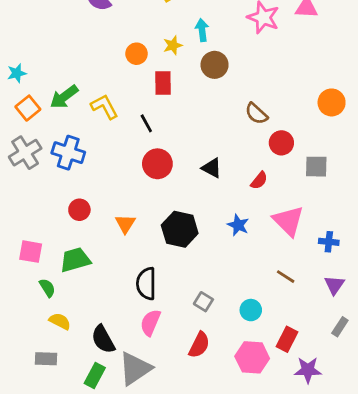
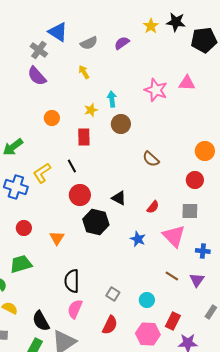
orange circle: (137, 54) -> (52, 118), moved
yellow L-shape: (104, 107) -> (42, 173), moved, turned -95
red circle: (281, 143) -> (195, 180), moved
gray square: (316, 167) -> (190, 211), moved
black hexagon: (180, 229) -> (96, 222), moved
purple triangle: (334, 285) -> (197, 280), moved

